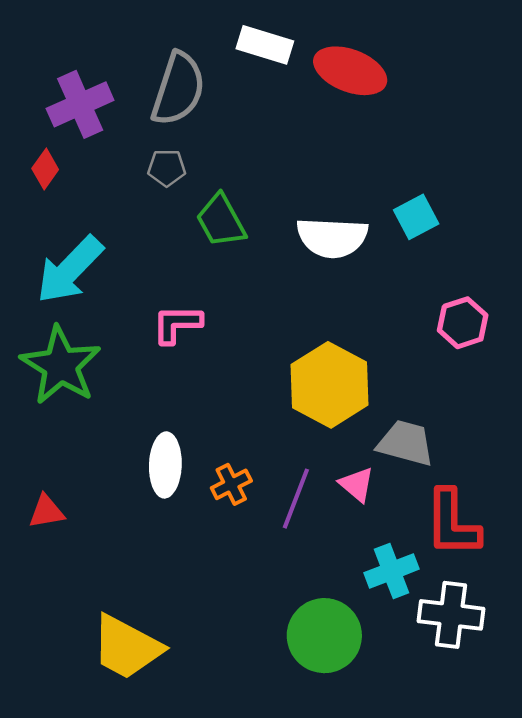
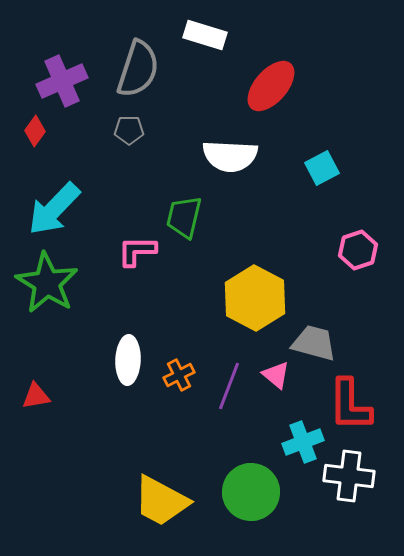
red ellipse: (350, 71) -> (271, 86), moved, turned -70
green trapezoid: (221, 221) -> (184, 217), moved, turned 42
white semicircle: (332, 238) -> (230, 156), moved
yellow trapezoid: (127, 647) -> (161, 501), moved

